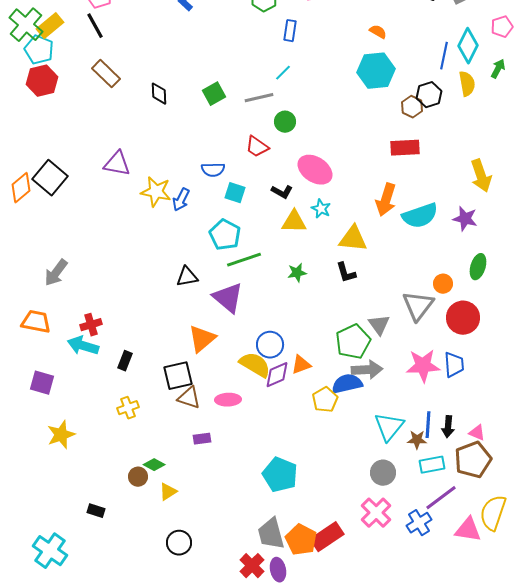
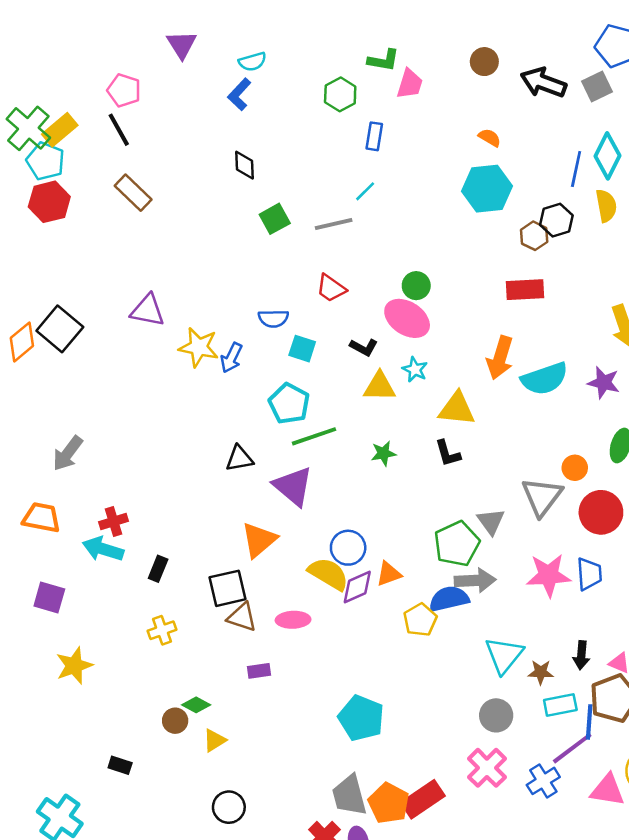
black diamond: (159, 94) -> (245, 165), moved
green circle: (285, 122) -> (416, 286), moved
blue line: (428, 425) -> (589, 722), moved

